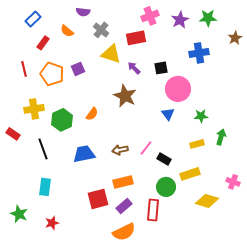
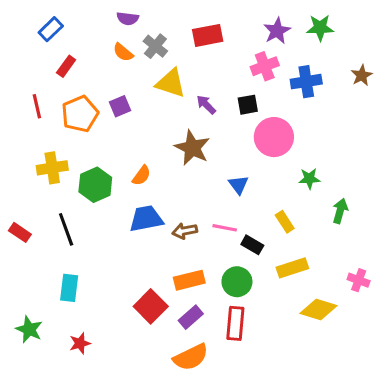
pink cross: (150, 16) -> (265, 66), moved
orange semicircle: (67, 31) -> (123, 52), moved
red rectangle: (136, 38) -> (208, 35), moved
brown star: (235, 38) -> (362, 75), moved
orange pentagon: (52, 74) -> (80, 114), turned 30
blue triangle: (168, 114) -> (238, 185), moved
red rectangle: (13, 134) -> (20, 232), moved
yellow rectangle: (197, 144) -> (285, 222), moved, turned 72
pink line: (146, 148) -> (225, 228), turned 63
blue trapezoid: (84, 154) -> (146, 219), moved
green circle: (166, 187) -> (237, 282), moved
red square: (98, 199) -> (151, 306), turned -30

